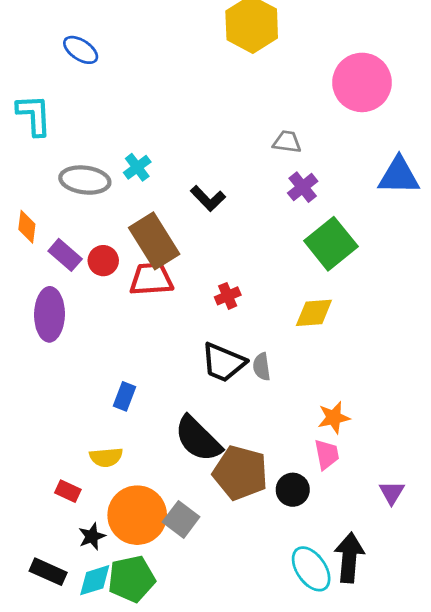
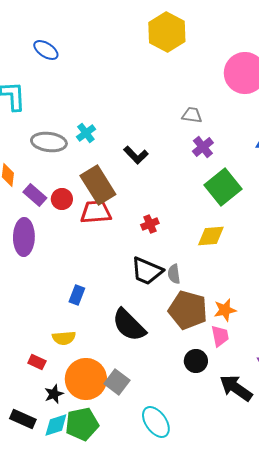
brown pentagon: (240, 473) -> (188, 310), moved
black arrow: (349, 558) -> (236, 388), moved, turned -60
cyan ellipse: (311, 569) -> (156, 422), moved

